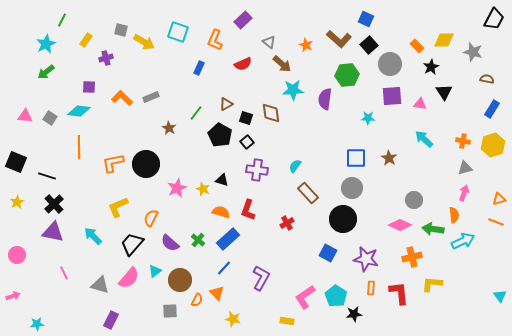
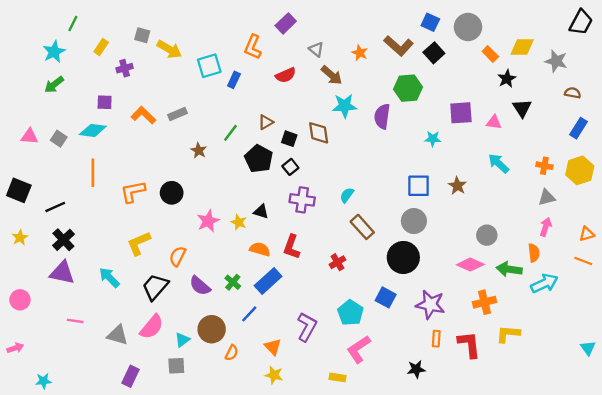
cyan square: (178, 32) -> (209, 66), moved, turned -35
gray circle: (390, 64) -> (468, 27), moved
black circle: (146, 164) -> (172, 193), size x0.7
black line: (47, 176) -> (55, 207), turned -42
blue line: (224, 268) -> (249, 314), moved
cyan triangle: (155, 271) -> (182, 340), moved
pink line: (64, 273) -> (75, 321), turned -56
orange triangle: (217, 293) -> (273, 347), moved
cyan pentagon: (336, 296) -> (350, 313), moved
gray square: (170, 311) -> (176, 366), moved

